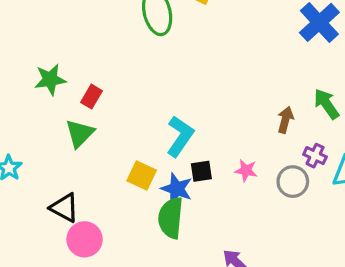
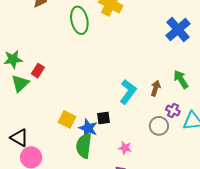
green triangle: (80, 133) -> (20, 83), moved
cyan L-shape: (180, 136) -> (128, 92), moved
pink star: (246, 171) -> (125, 148), moved

